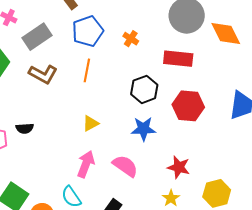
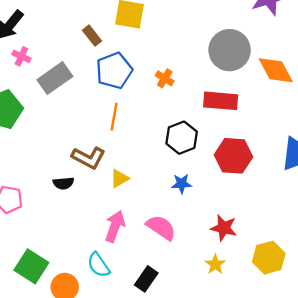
brown L-shape: (43, 74) -> (89, 158), moved
black semicircle: (25, 128) -> (63, 183), moved
blue star: (143, 129) -> (182, 184), size x0.7

